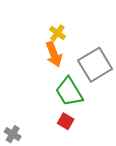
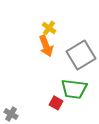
green trapezoid: (69, 92) -> (74, 89), moved, turned -52

